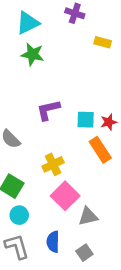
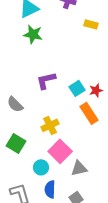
cyan square: (86, 120) -> (77, 88), turned -35
cyan circle: (19, 215) -> (41, 167), moved

